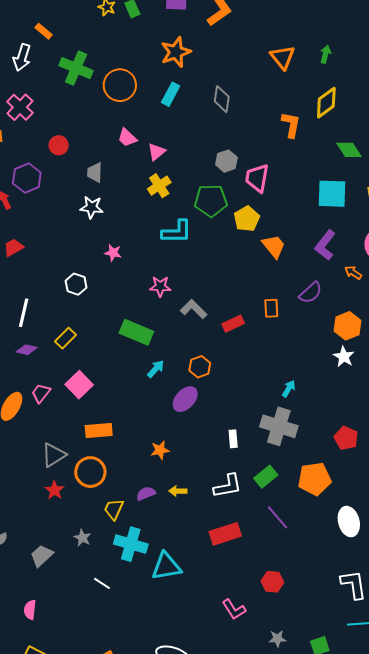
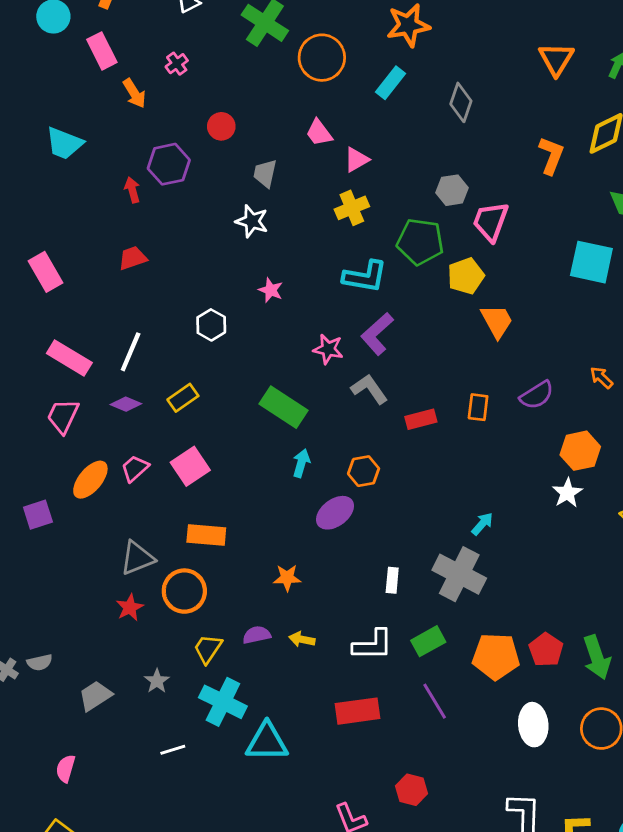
pink cross: (20, 107) -> (177, 64), size x0.6
purple L-shape: (325, 245) -> (377, 334), moved
cyan arrow: (156, 369) -> (301, 463), turned -36
red pentagon: (346, 438) -> (546, 650), moved
white line: (102, 583) -> (173, 750), turned -60

